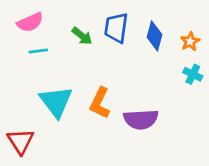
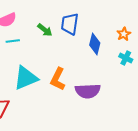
blue diamond: (155, 36) -> (95, 44), moved
cyan triangle: (56, 102) -> (26, 78), turned 44

